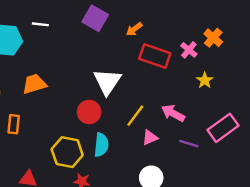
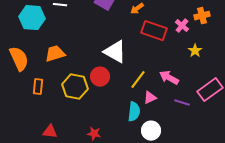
orange cross: (213, 38) -> (202, 16), turned 35
white triangle: (107, 82) -> (115, 52), turned -35
cyan semicircle: (101, 145) -> (134, 112), moved
yellow hexagon: (67, 152) -> (75, 87), moved

